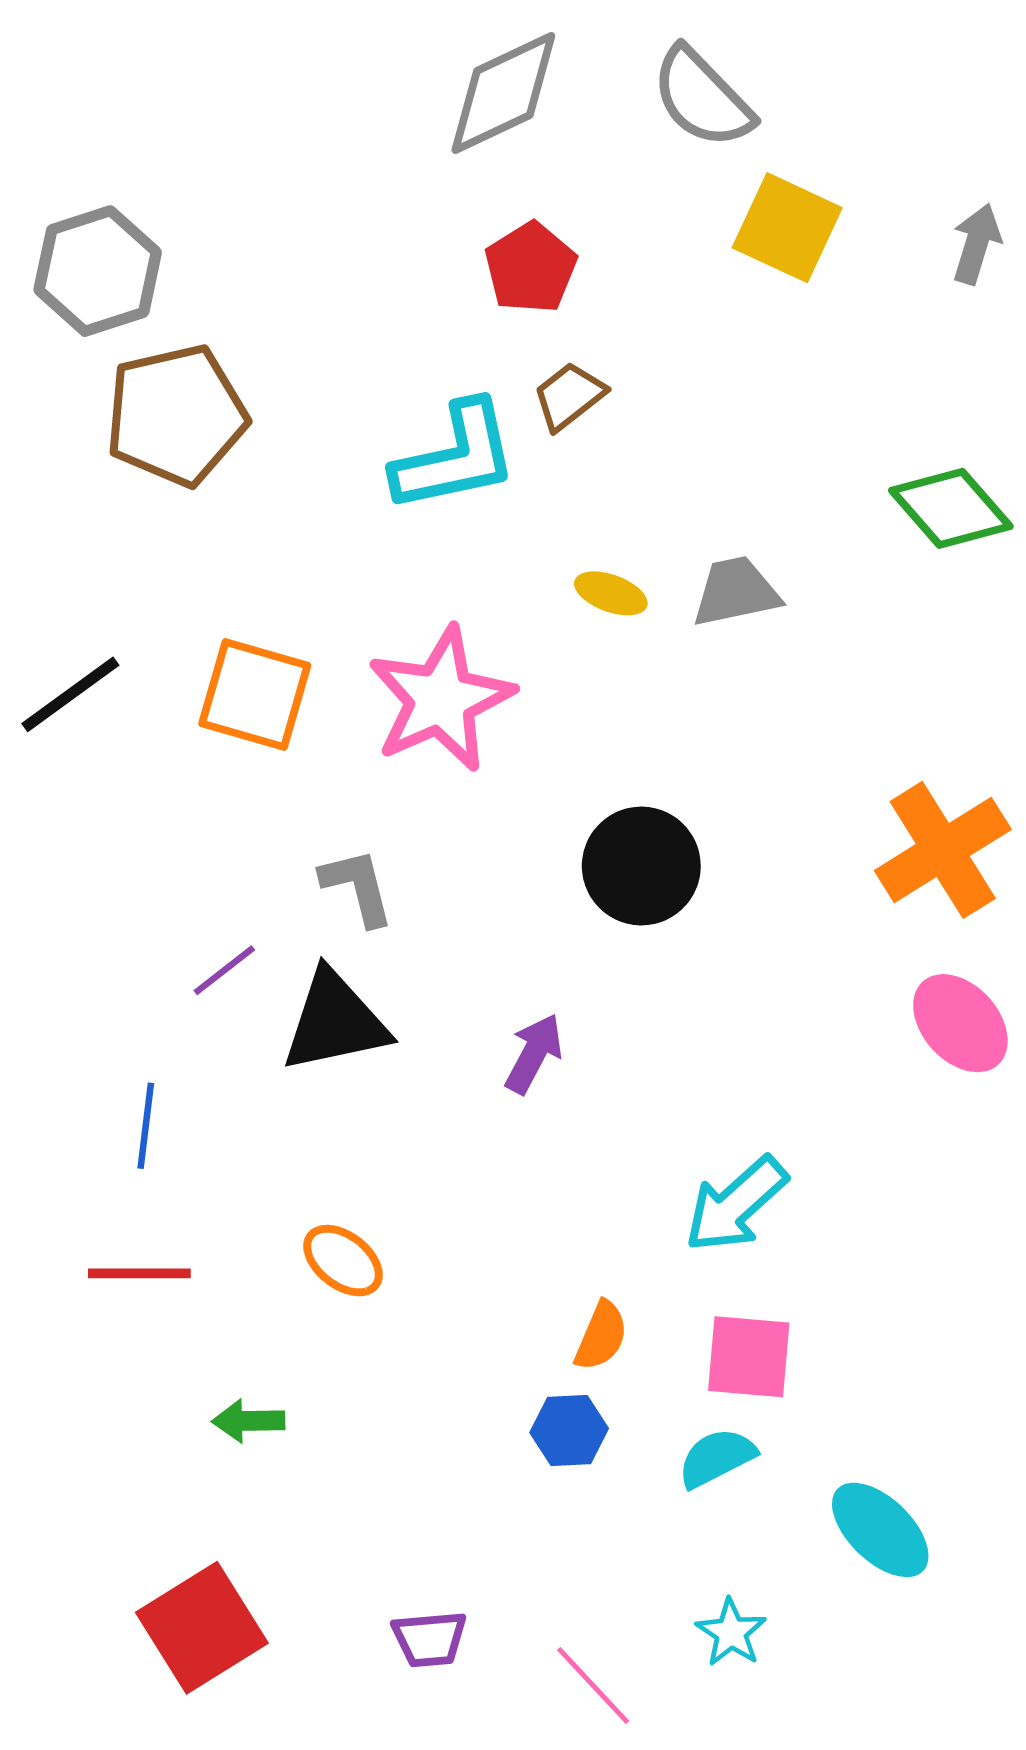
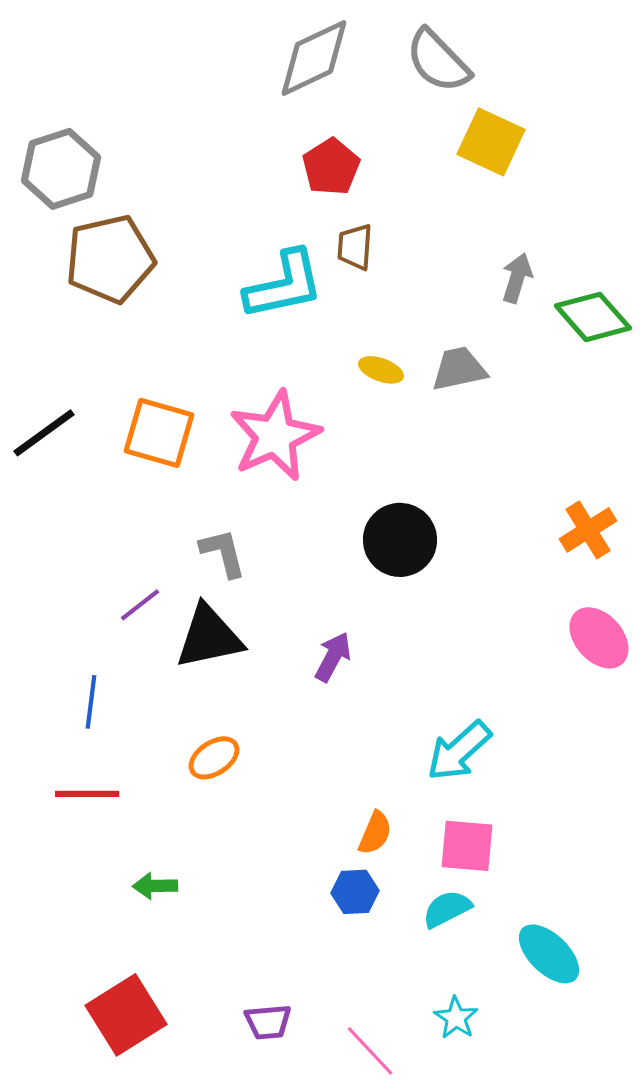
gray arrow: (976, 244) -> (517, 278), moved
brown trapezoid: (569, 396) -> (355, 247), turned -48
orange cross: (943, 850) -> (588, 530), size x0.7
orange ellipse: (343, 1261) -> (214, 758), moved, turned -72

